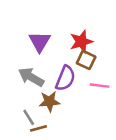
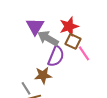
gray arrow: (31, 77) -> (48, 38), moved
pink line: (100, 86) -> (84, 53), moved, turned 49

